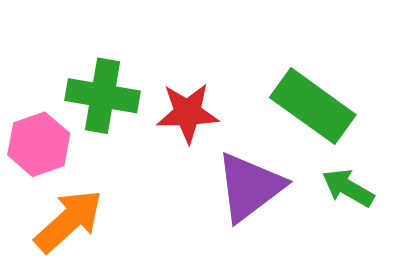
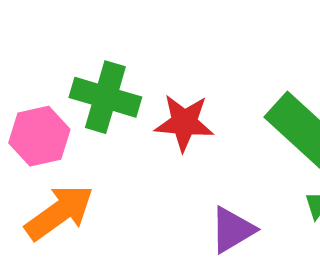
purple triangle: (250, 187) -> (232, 230), moved, size x0.7

